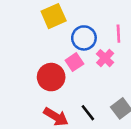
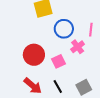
pink square: (74, 62) -> (59, 61), moved

